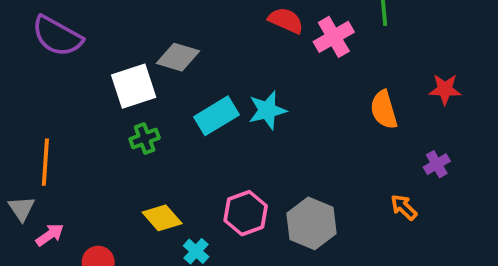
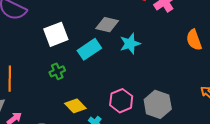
gray diamond: (178, 57) -> (107, 25), moved
cyan rectangle: (217, 116) -> (89, 49), moved
green cross: (145, 138) -> (57, 71), moved

